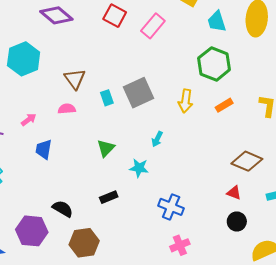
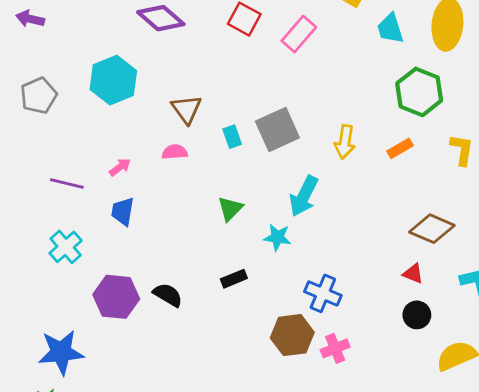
green hexagon: (214, 64) -> (419, 92), moved
cyan arrow: (157, 139) -> (304, 196), size x1.8
blue trapezoid: (44, 149) -> (123, 211), moved
purple hexagon: (32, 231) -> (116, 297), moved
brown hexagon: (84, 243) -> (292, 335), moved

